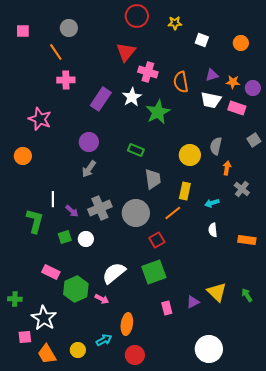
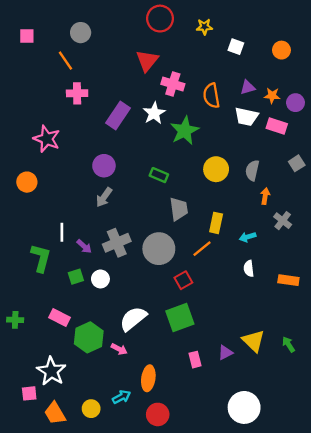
yellow circle: (190, 155) -> (216, 169), moved
green cross: (15, 299) -> (15, 320), moved

